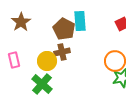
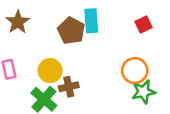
brown cross: (62, 52) -> (69, 87), moved

